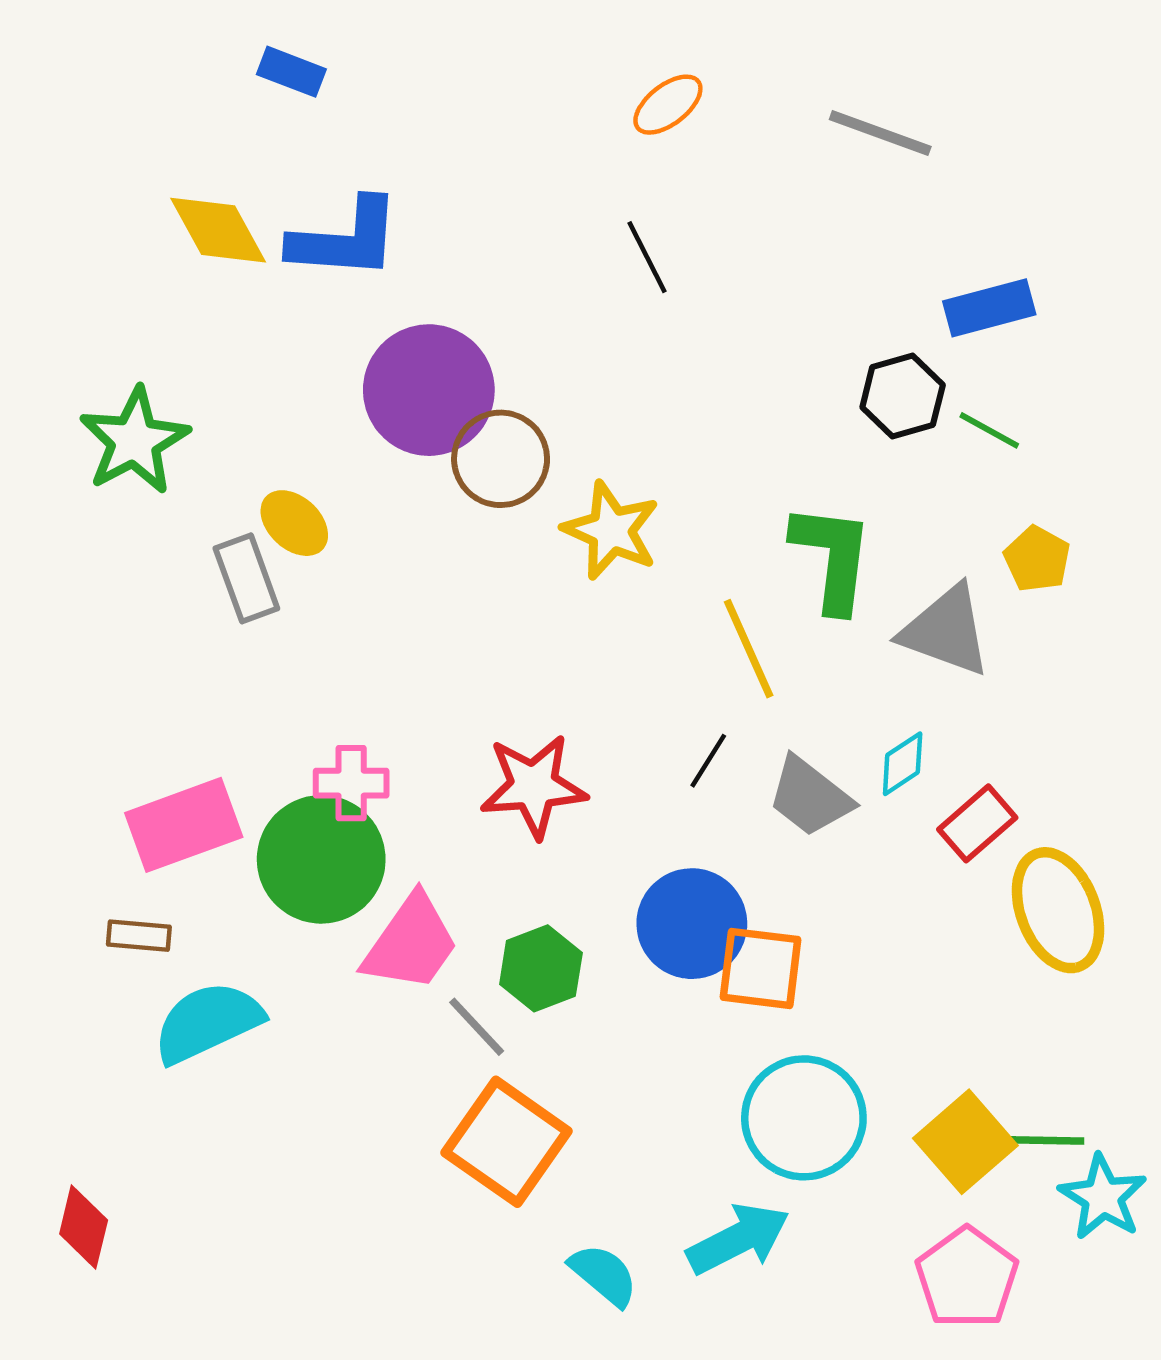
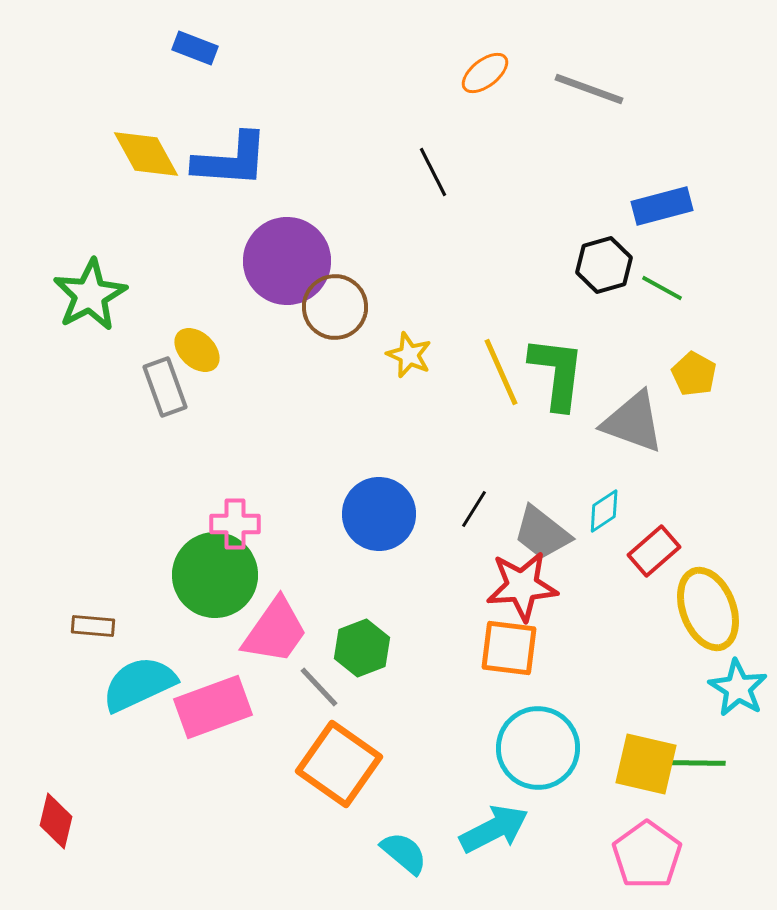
orange ellipse: (668, 105) -> (485, 73), moved
yellow star: (611, 531) -> (409, 355), size x0.7
yellow line: (749, 649) -> (501, 372), moved
red star: (533, 786) -> (522, 586), moved
pink rectangle: (184, 825) -> (213, 707), moved
blue circle: (692, 924) -> (379, 514), moved
yellow square: (965, 1142) -> (646, 764), turned -36
cyan star: (1103, 1197) -> (738, 688), moved

